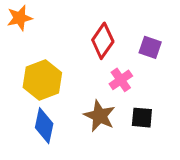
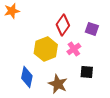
yellow hexagon: (42, 80) -> (46, 49), moved
brown star: (100, 116) -> (58, 84), moved

